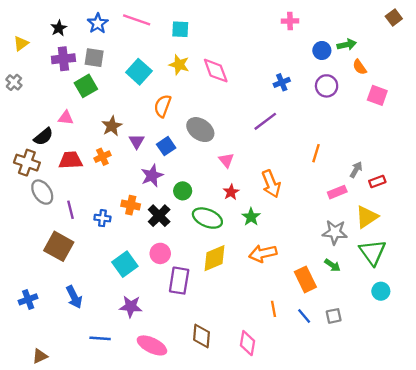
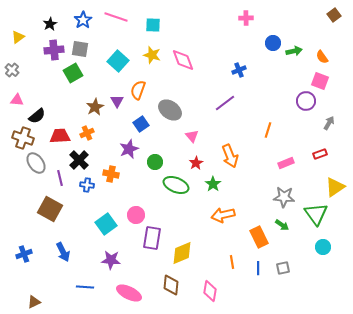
green arrow: (347, 45) -> (294, 51), moved
orange semicircle: (360, 67) -> (322, 57), moved
purple circle: (327, 86) -> (306, 101), moved
pink triangle: (66, 118) -> (17, 100), moved
purple triangle: (137, 141) -> (117, 101), moved
gray arrow: (356, 170) -> (329, 123), moved
black cross: (159, 216) -> (79, 160), moved
yellow triangle: (367, 217) -> (335, 187), moved
yellow diamond: (214, 258) -> (182, 253), moved
blue line: (304, 316) -> (258, 268), turned 40

